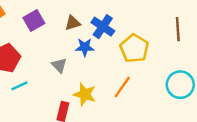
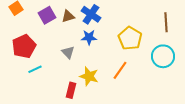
brown triangle: (73, 23) -> (68, 16), moved
blue cross: (103, 27) -> (91, 14), moved
cyan circle: (180, 85) -> (163, 56), moved

